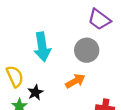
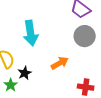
gray circle: (87, 50) -> (85, 36), moved

